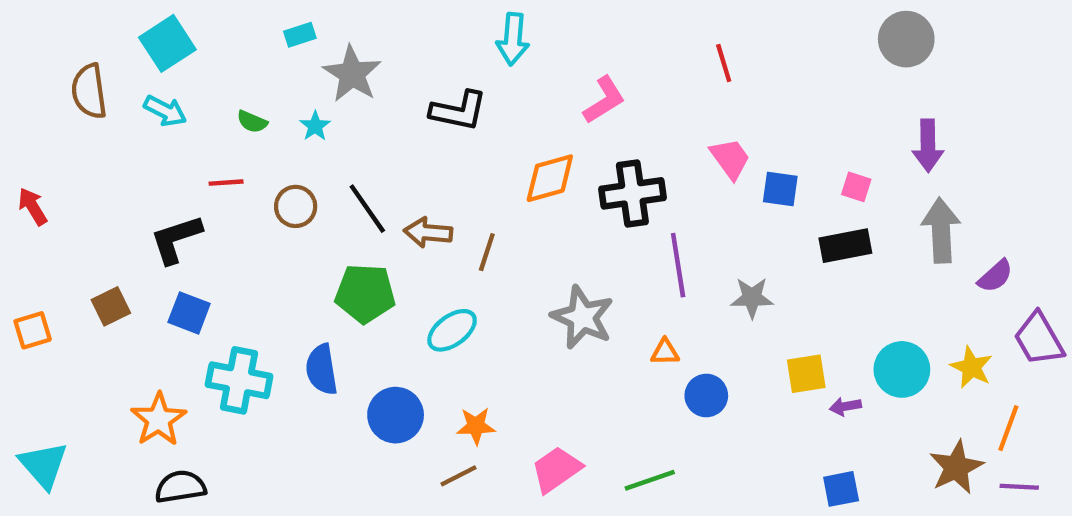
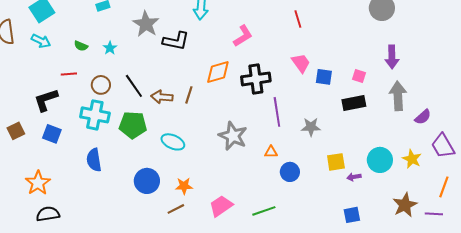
gray star: (352, 74) -> (146, 24), moved
brown line: (487, 252) -> (189, 95), moved
cyan ellipse: (452, 330) -> (173, 142), turned 60
blue semicircle: (322, 369) -> (94, 160), moved
cyan cross: (239, 380) -> (95, 115), moved
orange line: (1008, 428) -> (444, 187), moved

